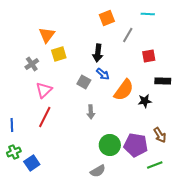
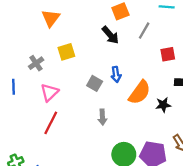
orange triangle: (47, 35) -> (51, 18), moved
black arrow: (98, 53) -> (110, 35), moved, turned -48
blue arrow: (103, 74) -> (116, 74), turned 40
blue line: (12, 125) -> (14, 87), moved

